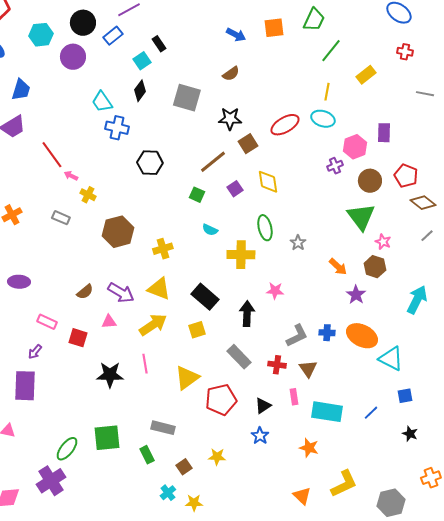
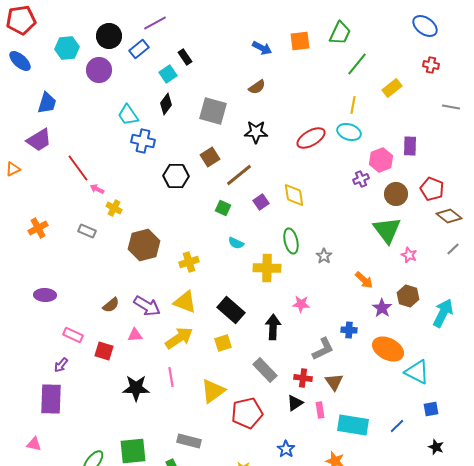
brown square: (248, 144) -> (210, 157), moved
brown hexagon: (375, 267) -> (408, 296), moved
blue cross: (327, 333) -> (349, 330), moved
black triangle: (263, 406) -> (295, 403), moved

